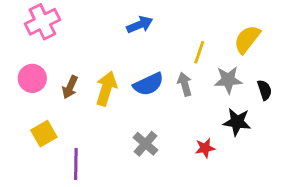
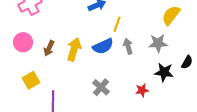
yellow line: (199, 52) -> (117, 24), moved
black semicircle: (265, 90) -> (187, 62), moved, turned 48

